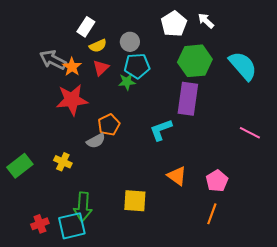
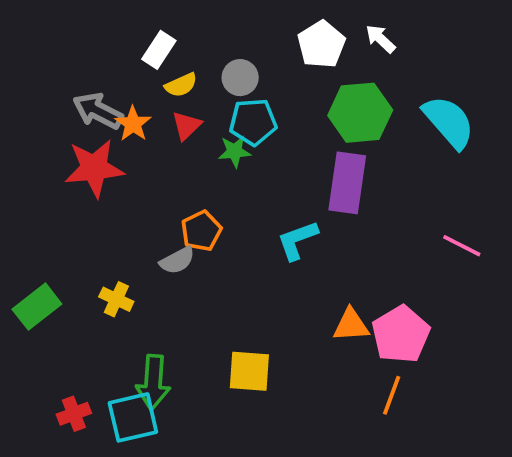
red star: (72, 100) -> (94, 168), moved
orange triangle: (177, 176) -> (351, 325), moved, turned -40
pink pentagon: (217, 181) -> (401, 334), size x1.4

